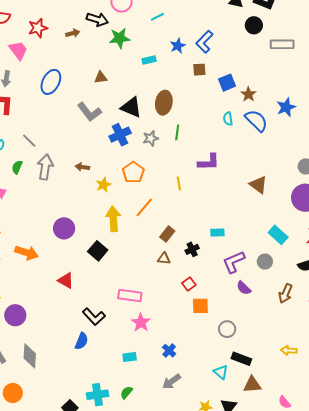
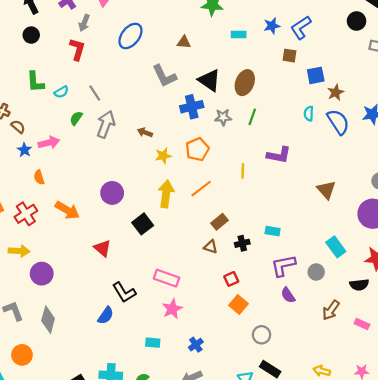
orange square: (200, 306) -> (239, 304), turned 30

